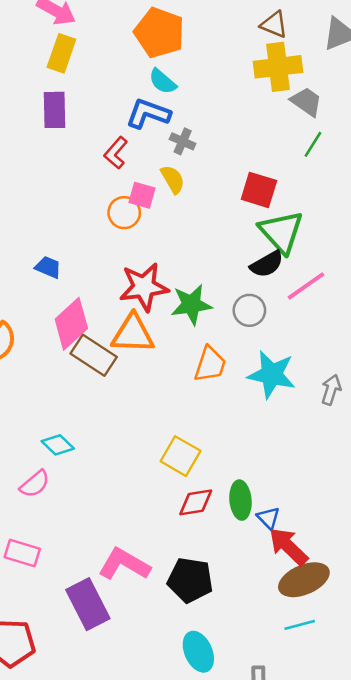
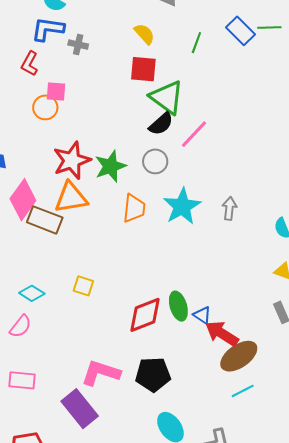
green line: (313, 144) -> (196, 43), moved
yellow semicircle: (173, 179) -> (144, 34), moved
cyan star: (272, 374) -> (182, 206), turned -30
yellow square: (181, 456) -> (83, 286), moved, size x0.7
red diamond: (196, 502) -> (145, 315), size x1.4

